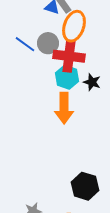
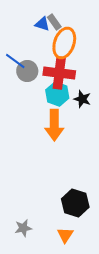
gray circle: (48, 43) -> (27, 71), moved

